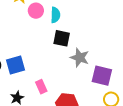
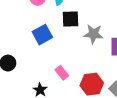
blue square: (16, 65) -> (42, 35), moved

